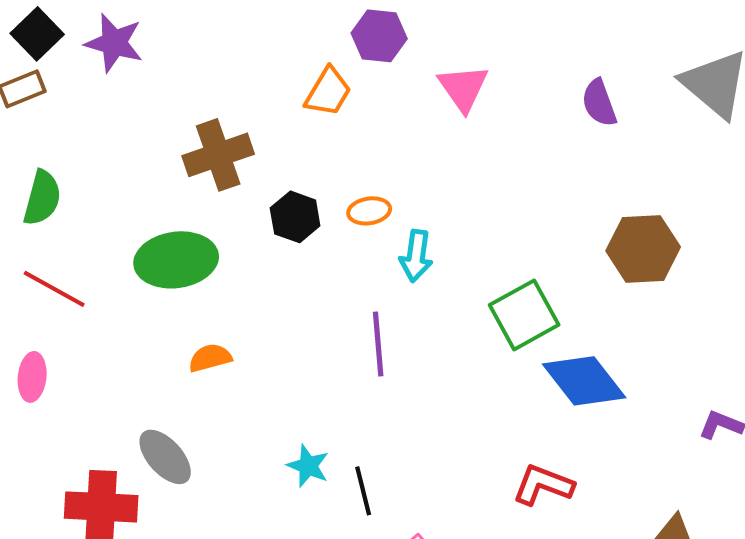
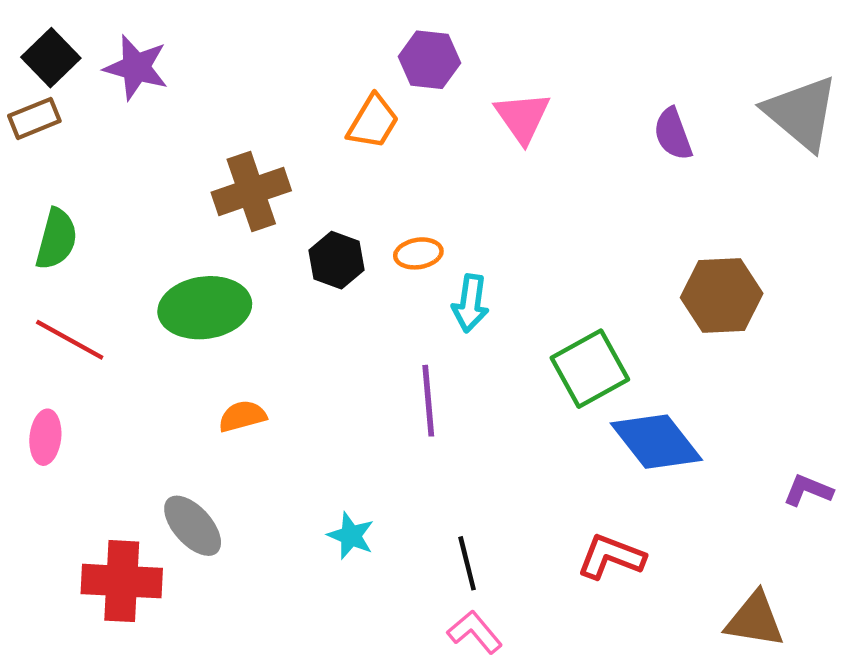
black line: (363, 491) -> (467, 563), moved

